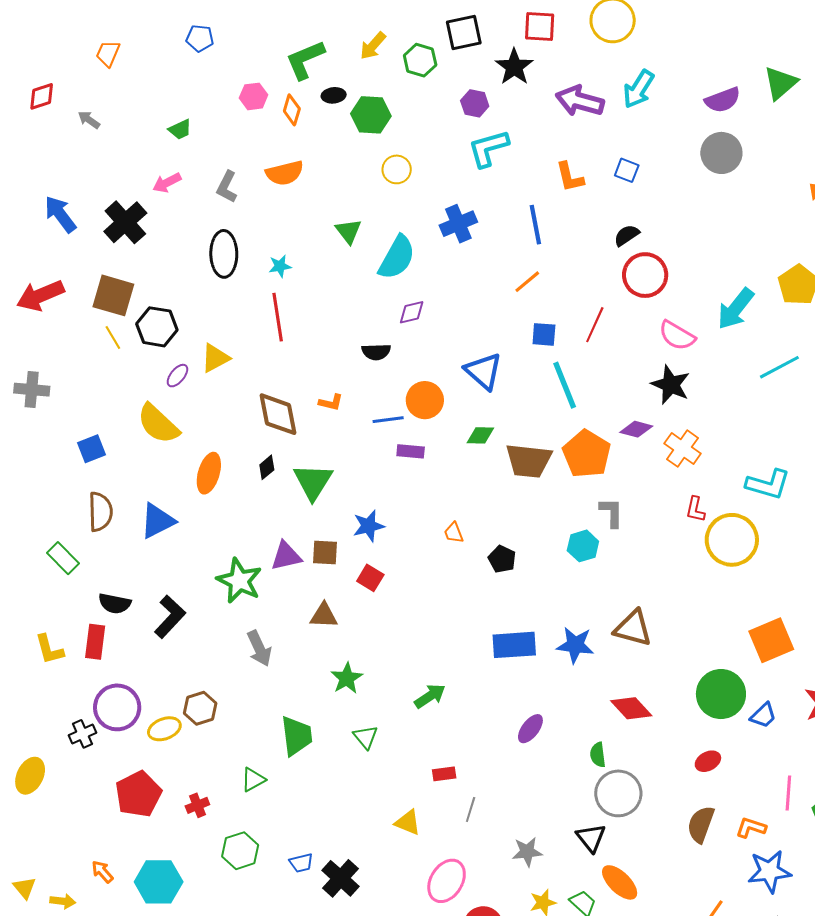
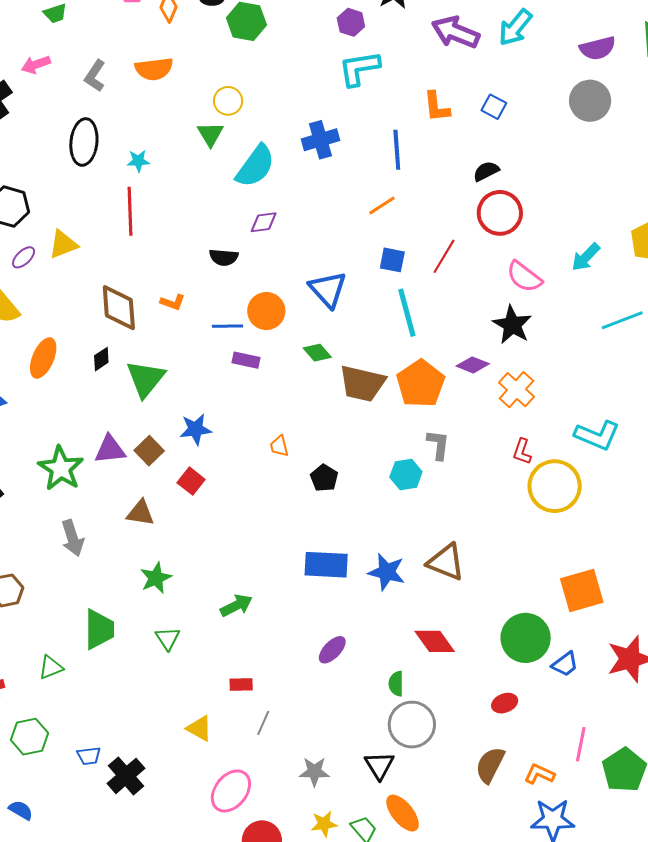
yellow circle: (397, 169) -> (228, 101), moved
cyan arrow: (736, 309) -> (586, 257), size x0.7
green diamond: (480, 435) -> (317, 353), turned 40
brown square: (325, 553) -> (149, 451), turned 36

